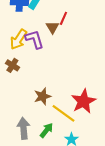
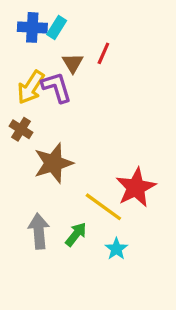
brown triangle: (52, 27) -> (73, 63), moved
brown star: (42, 96) -> (53, 163), moved, size x1.4

